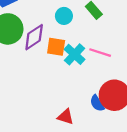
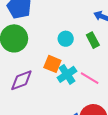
purple diamond: (34, 37) -> (21, 80), moved

